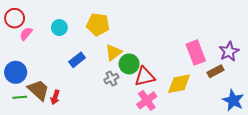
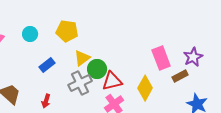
gray cross: (111, 79) -> (80, 83), size x1.6
yellow diamond: (179, 84) -> (145, 88), turned -50
red arrow: (55, 97) -> (46, 101), moved

